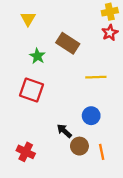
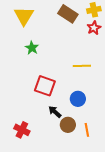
yellow triangle: (28, 19) -> (24, 16), size x1.5
brown rectangle: (68, 43) -> (68, 14), moved
red square: (32, 90) -> (45, 86), moved

